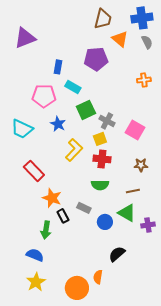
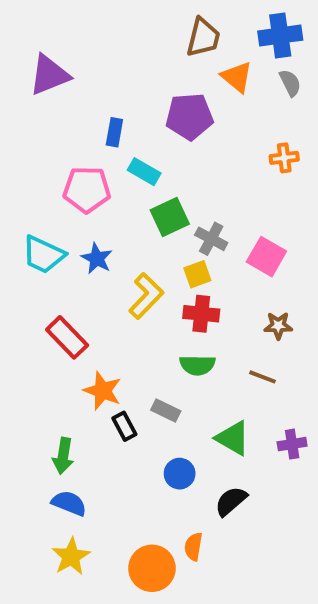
blue star: (58, 124) -> (97, 259), moved
brown line: (133, 191) -> (262, 377), turned 32
green triangle: (127, 213) -> (233, 438), moved
blue circle: (105, 222) -> (180, 474), moved
green arrow: (46, 230) -> (63, 456), moved

